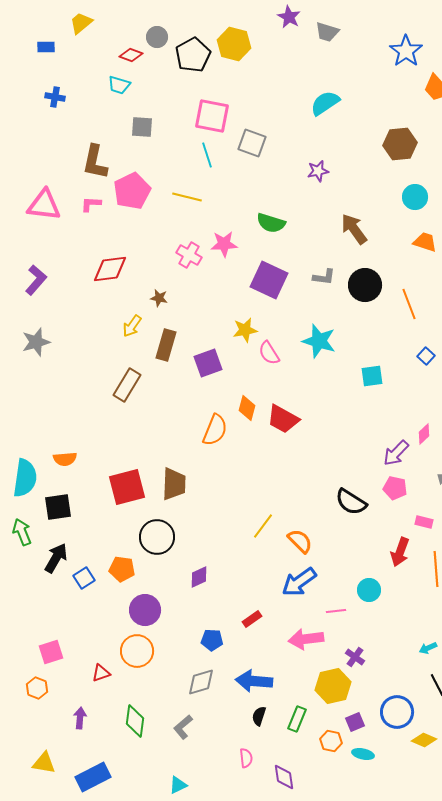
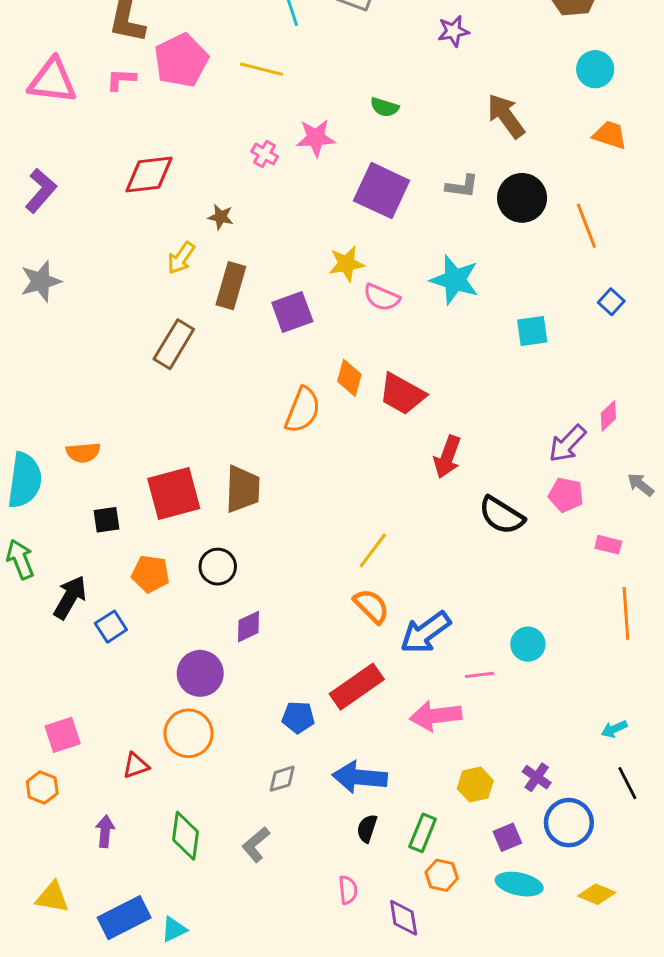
green semicircle: (271, 223) -> (385, 107), size x0.7
pink cross: (189, 255) -> (265, 154), size x0.7
pink semicircle: (269, 353) -> (382, 297), turned -35
black square: (58, 507) -> (107, 520), moved, size x0.7
black circle: (157, 537) -> (218, 567), size x0.7
orange semicircle: (300, 541) -> (371, 606), moved
red arrow: (400, 552) -> (447, 457), moved
orange pentagon: (122, 569) -> (150, 574), moved
purple diamond: (199, 577) -> (248, 627), moved
red rectangle: (252, 619) -> (357, 687), size x1.8
purple cross: (355, 657) -> (537, 777), moved
gray diamond: (201, 682) -> (282, 779), size x0.7
yellow hexagon: (333, 686) -> (475, 785), size x0.7
yellow diamond: (424, 740) -> (597, 894), moved
orange hexagon: (331, 741) -> (442, 875), moved
cyan ellipse: (363, 754) -> (519, 884), size x1.4
cyan triangle: (178, 785) -> (174, 929), moved

